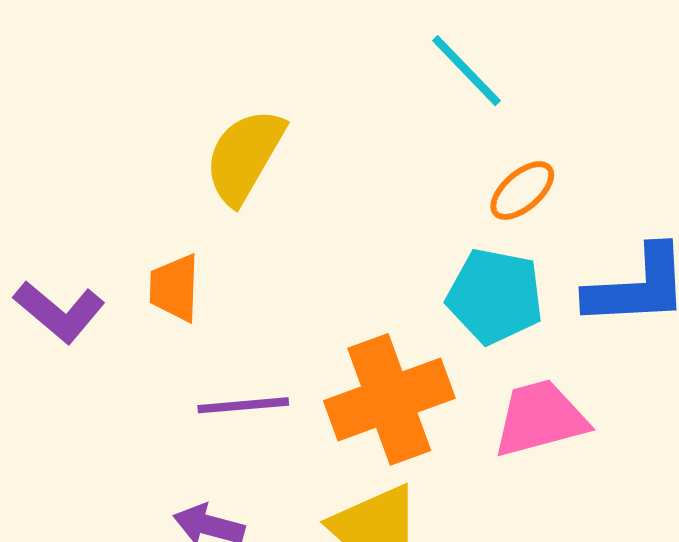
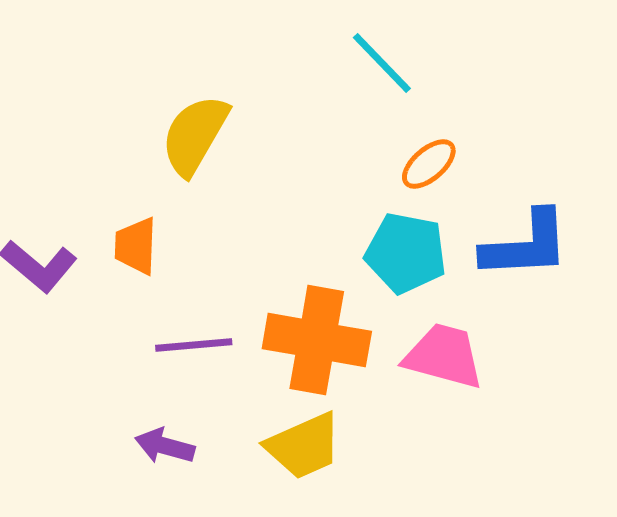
orange cross: (389, 399) -> (317, 340), turned 30
pink trapezoid: (540, 418) -> (444, 356), turned 30

